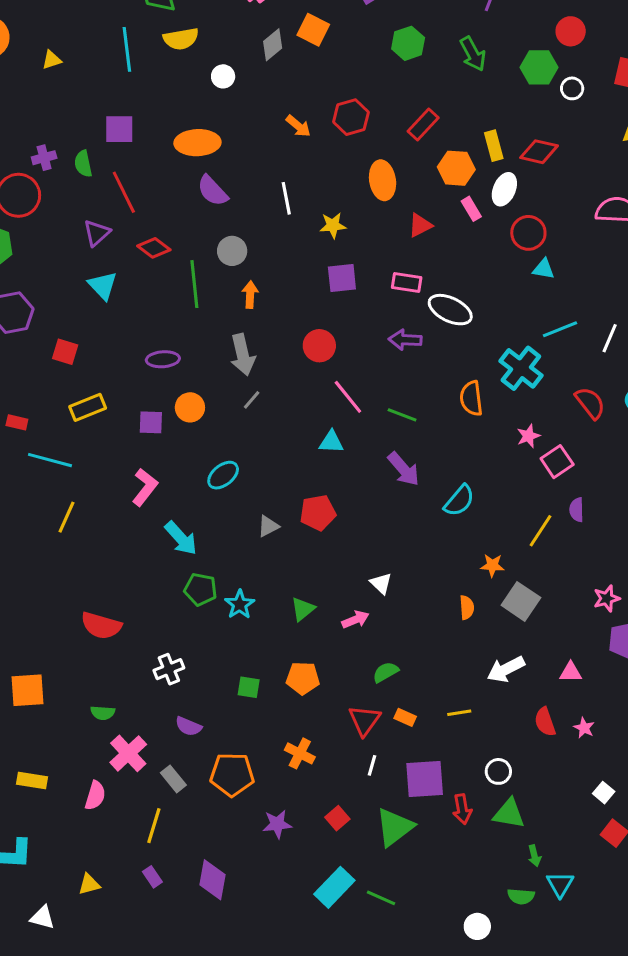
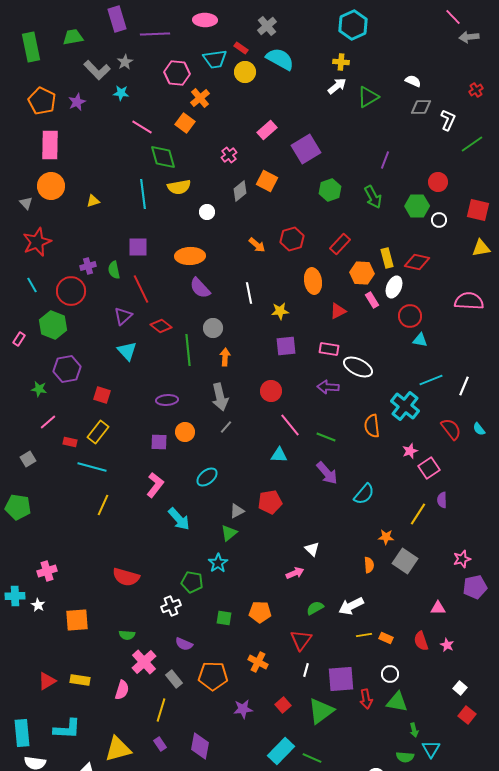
yellow rectangle: (88, 407) -> (98, 432), moved, turned -30
green pentagon: (200, 589) -> (192, 582), moved
green triangle: (303, 609) -> (229, 533), moved
white arrow: (506, 669) -> (351, 606), moved
orange rectangle: (405, 717) -> (386, 638), moved
yellow triangle: (89, 884) -> (118, 749), size x1.8

